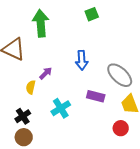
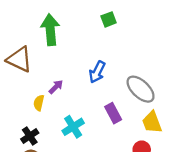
blue arrow: (82, 60) -> (97, 72), turned 30
purple rectangle: (96, 96) -> (113, 113), turned 48

